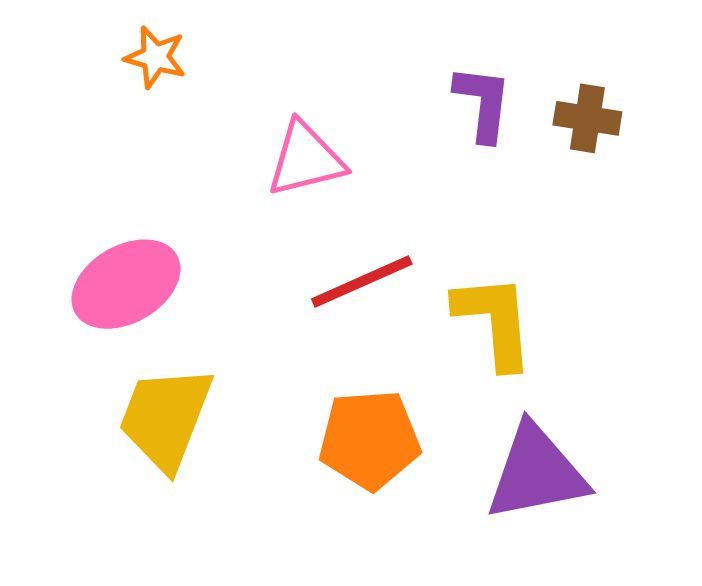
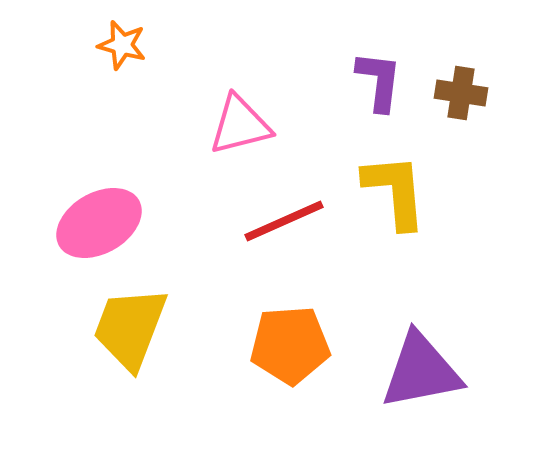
yellow L-shape: (494, 321) -> (395, 191), moved

